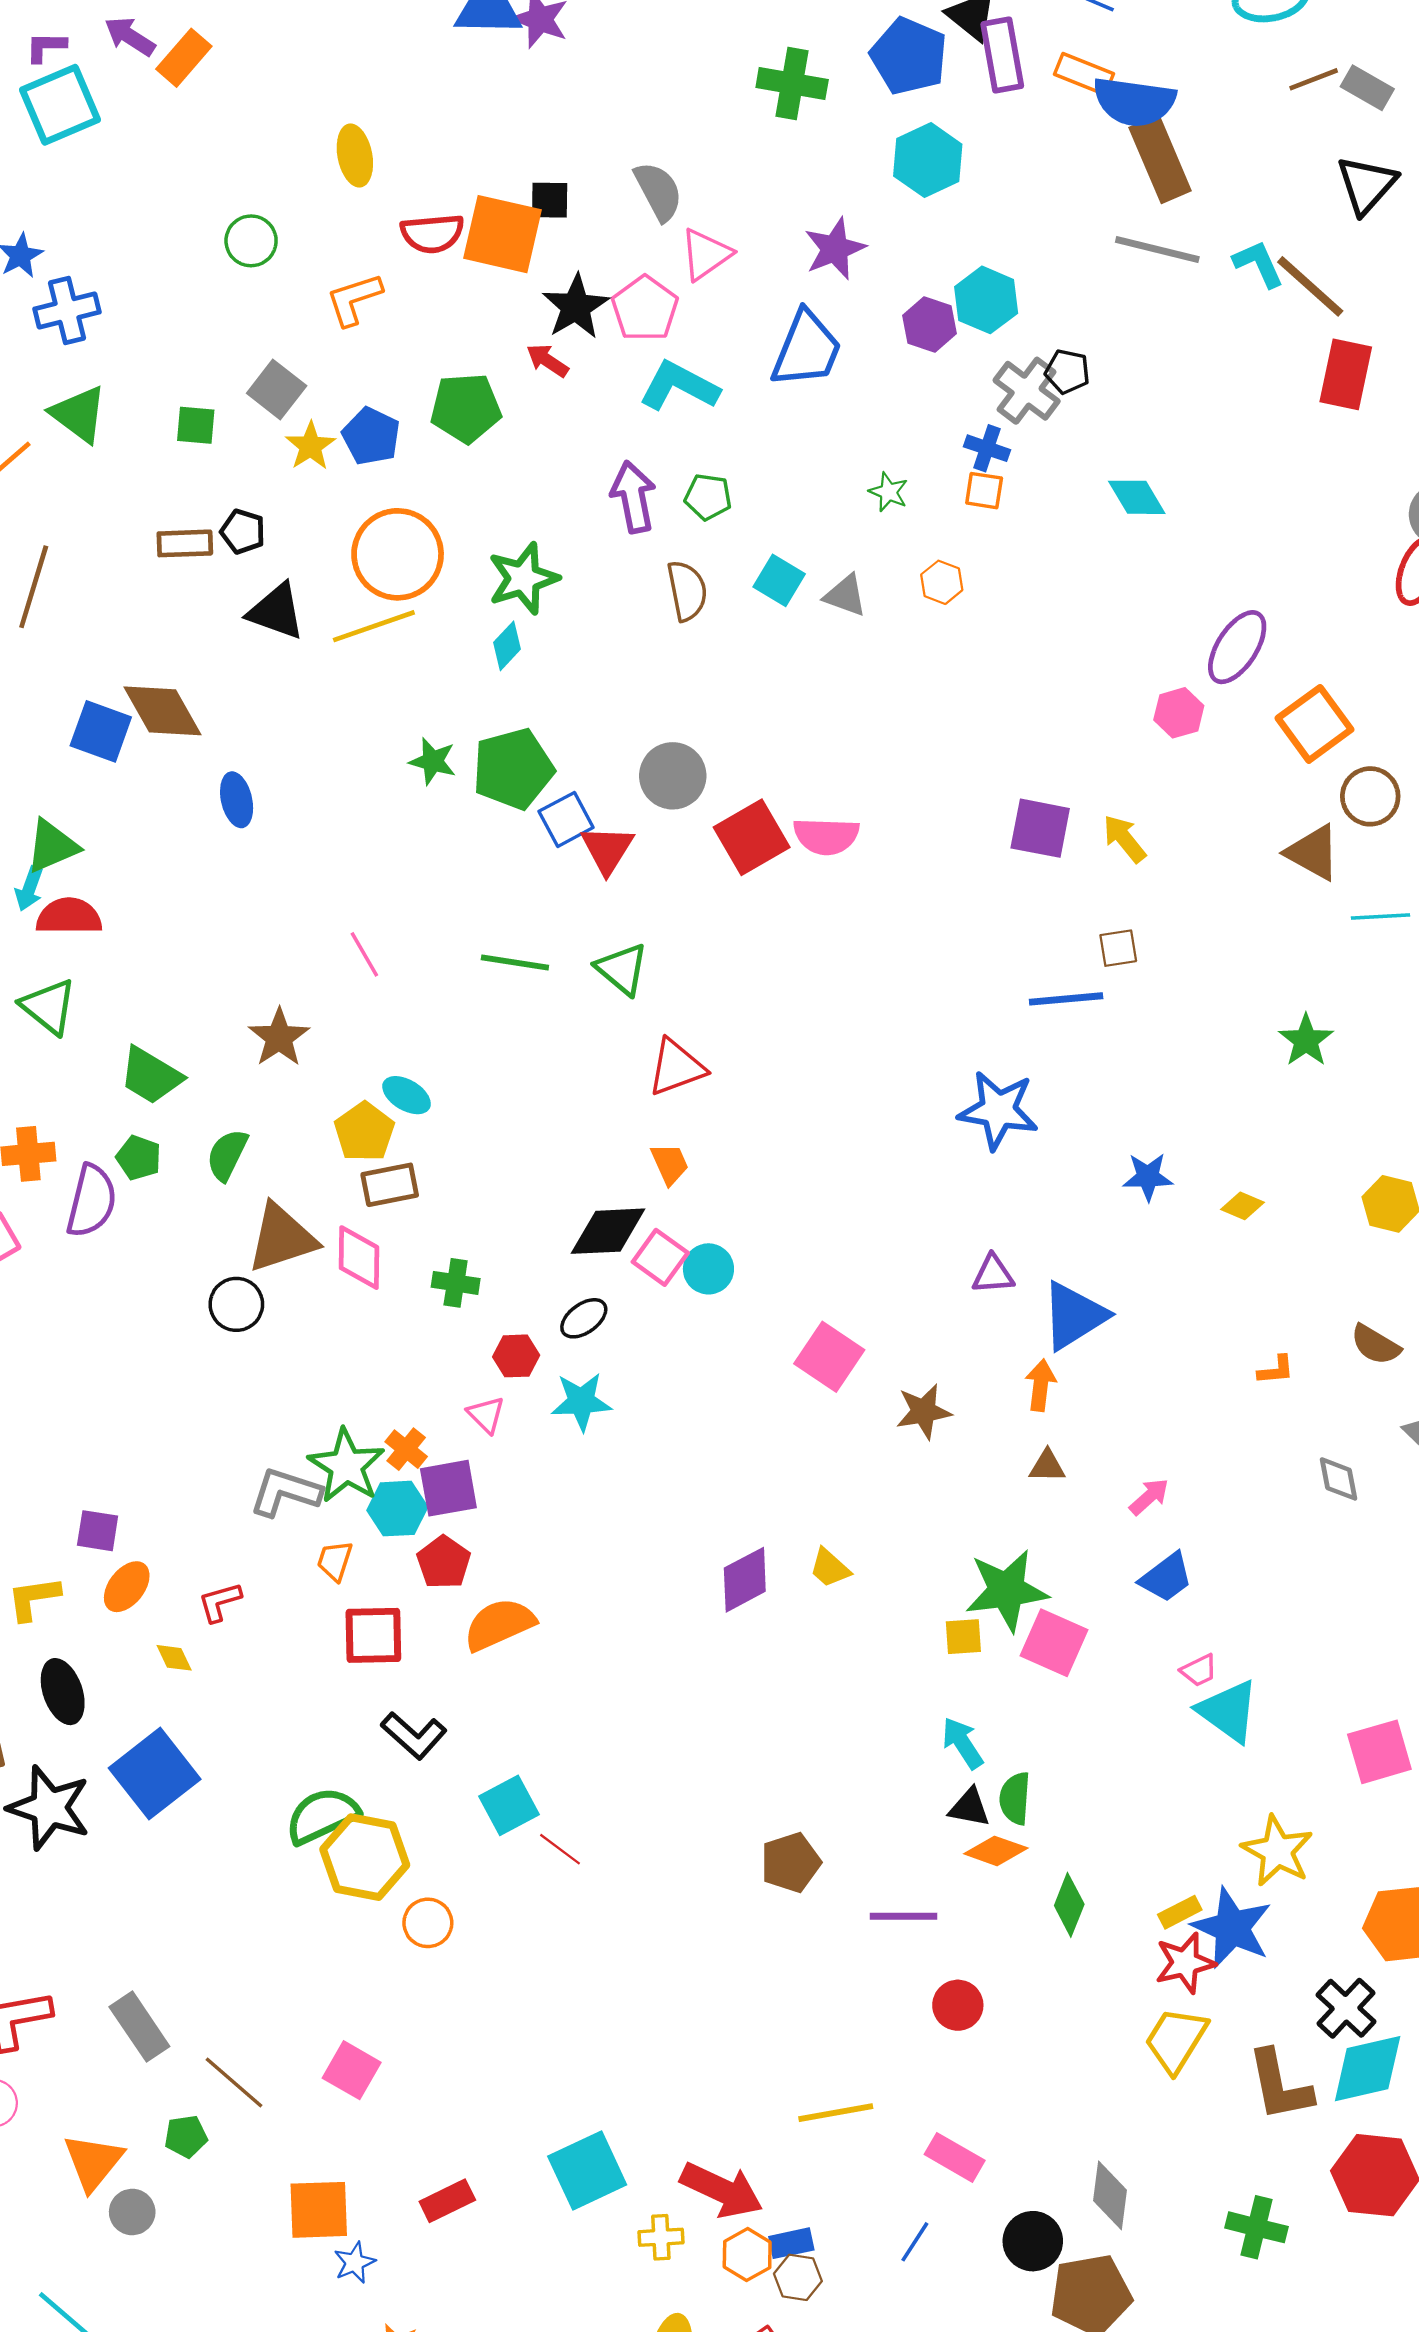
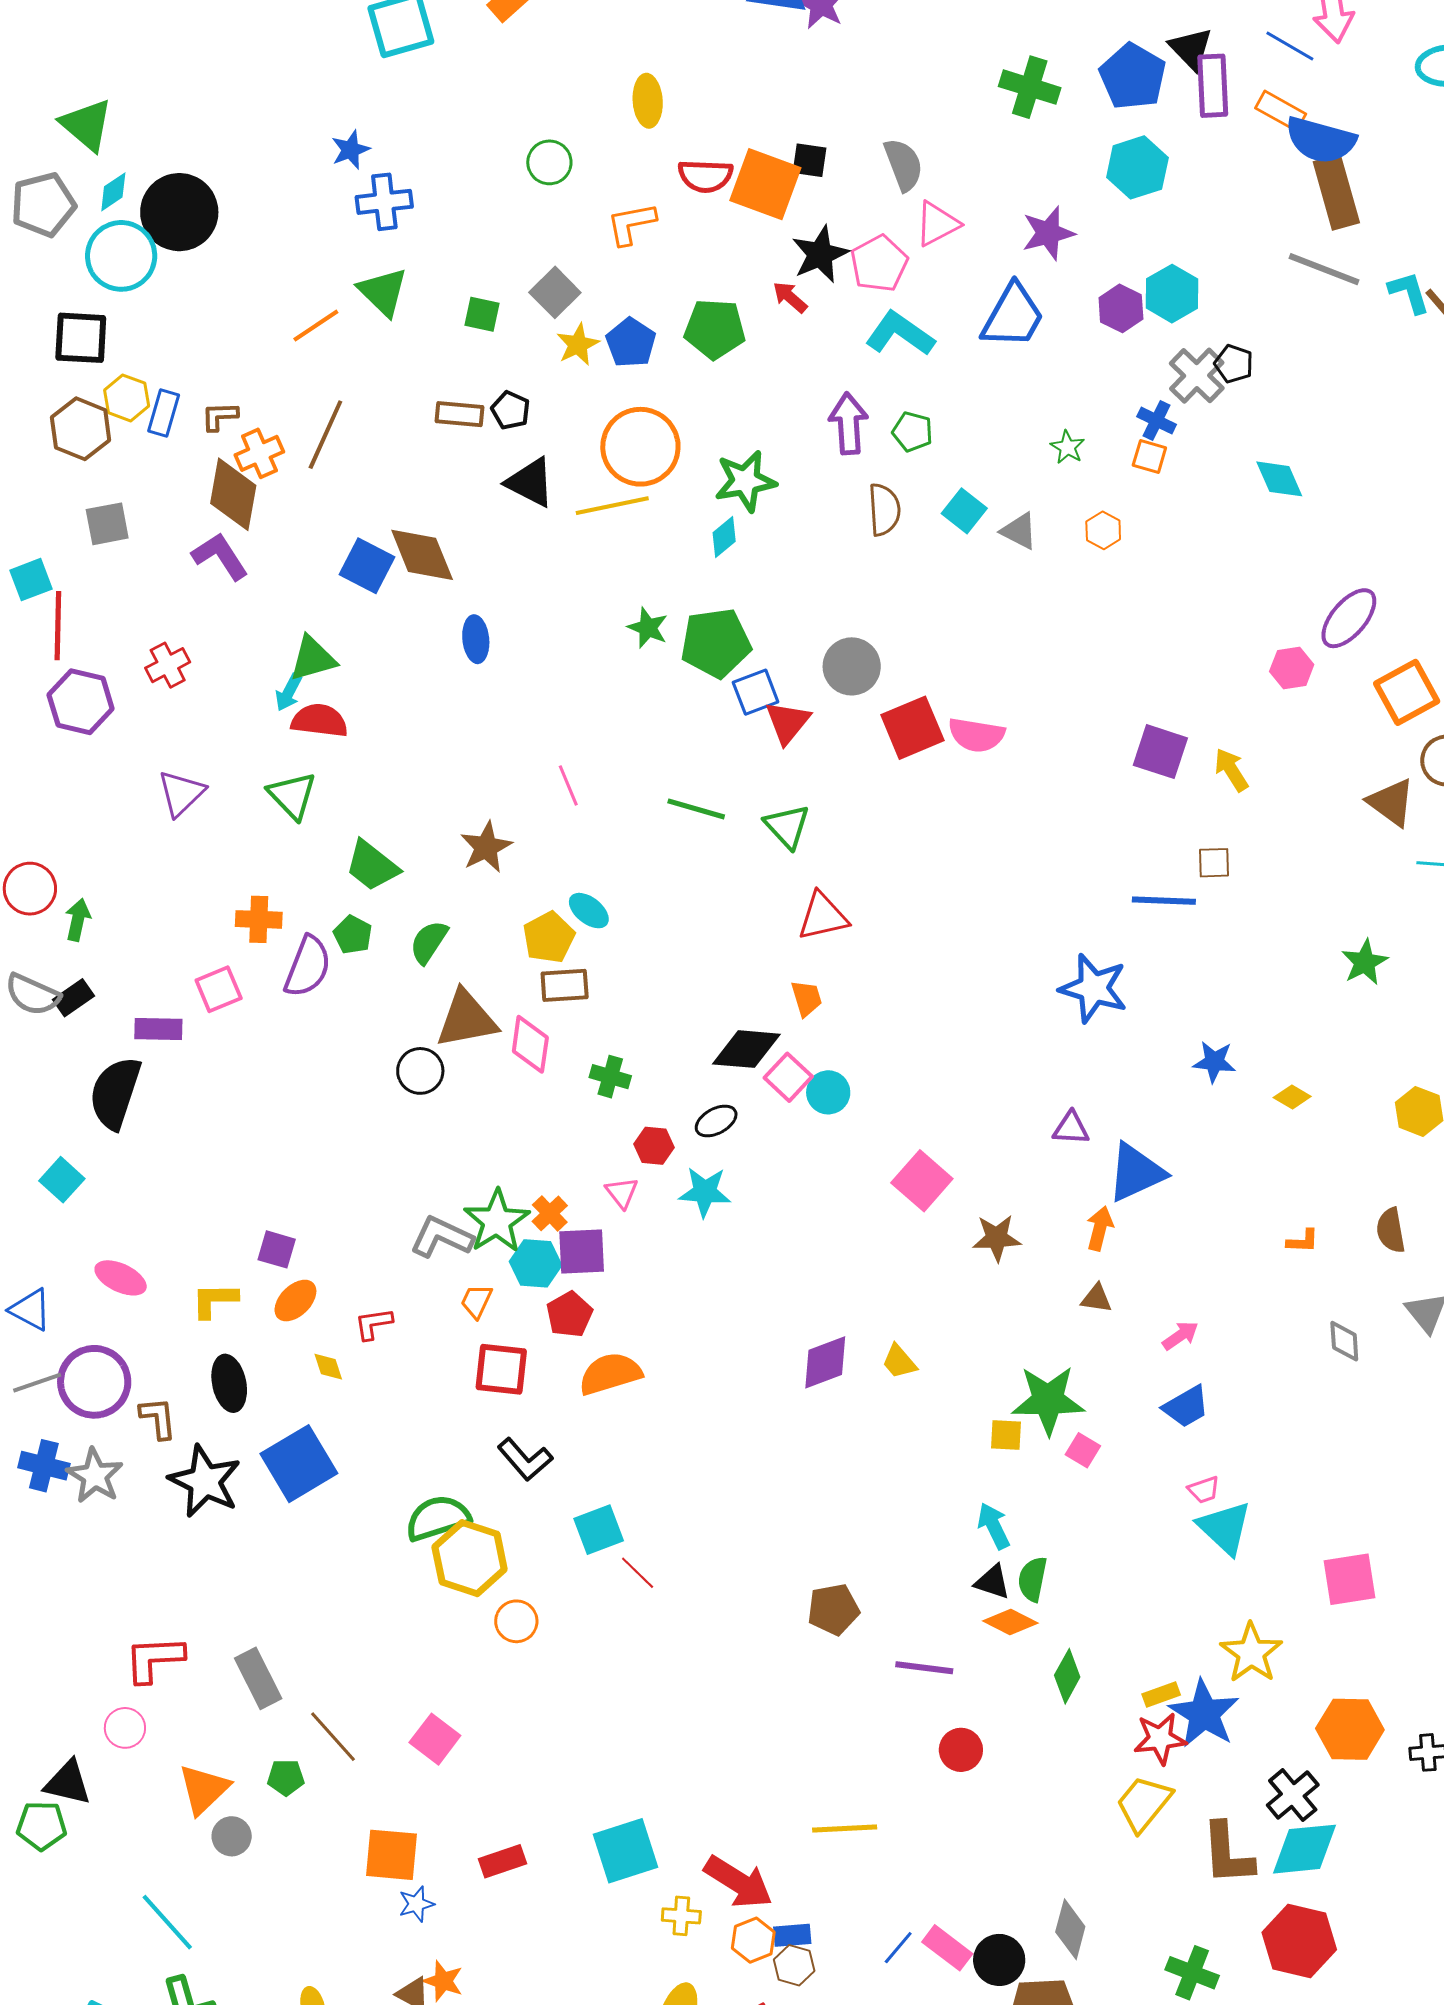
brown semicircle: (1375, 1345) -> (1391, 1230), turned 42
pink square: (1054, 1643) -> (1083, 1450), size x0.6
pink rectangle: (955, 2157) -> (947, 1948), moved

